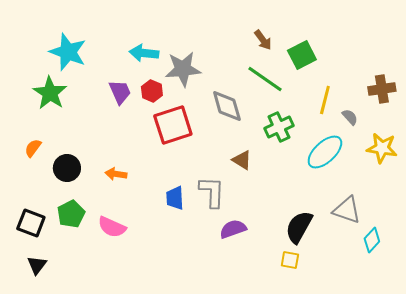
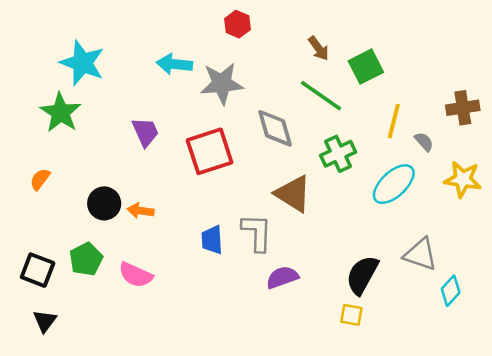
red hexagon: (152, 91) -> (237, 24), moved
purple trapezoid: (120, 92) -> (145, 132), moved
brown triangle: (242, 160) -> (293, 194), size x1.6
black circle: (67, 168) -> (104, 203), moved

